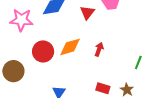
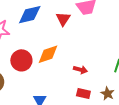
red arrow: (99, 49) -> (80, 70), moved, turned 88

